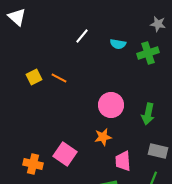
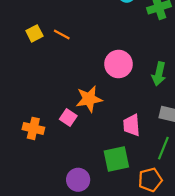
orange star: (103, 137) -> (89, 99), moved, size x1.4
pink square: (65, 154) -> (68, 118), size x0.7

